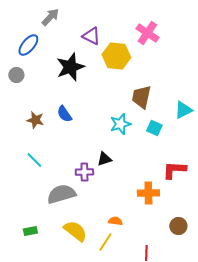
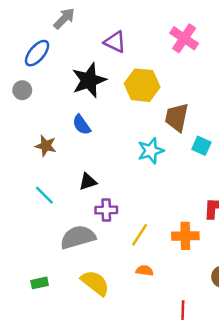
yellow hexagon: (116, 56) -> (142, 85), moved
blue semicircle: (64, 114) -> (82, 125), moved
cyan square: (154, 128) -> (201, 146), moved
black triangle: (104, 159) -> (88, 182), moved
yellow line: (105, 242) -> (140, 235), moved

